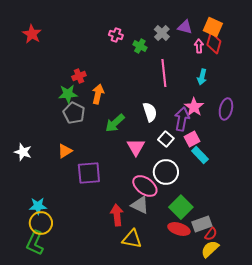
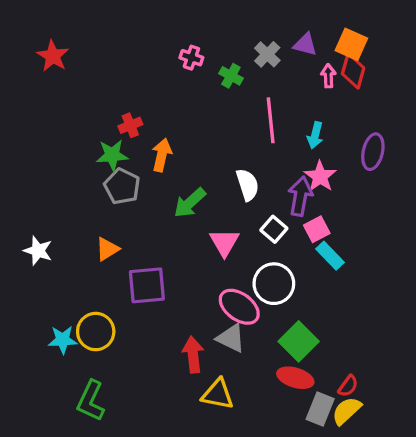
cyan arrow: (202, 77) -> (315, 135), moved
purple ellipse: (226, 109) -> (373, 152), moved
yellow circle: (41, 223) -> (96, 332), moved
gray rectangle: (202, 224) -> (320, 409), moved, turned -48
green L-shape: (35, 243) -> (91, 401), moved

